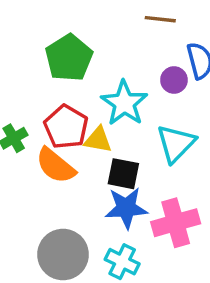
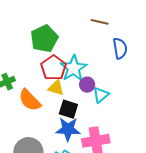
purple circle: (174, 80) -> (87, 85), moved
red pentagon: (66, 127) -> (53, 68), moved
cyan triangle: (176, 144) -> (101, 95), size x0.7

